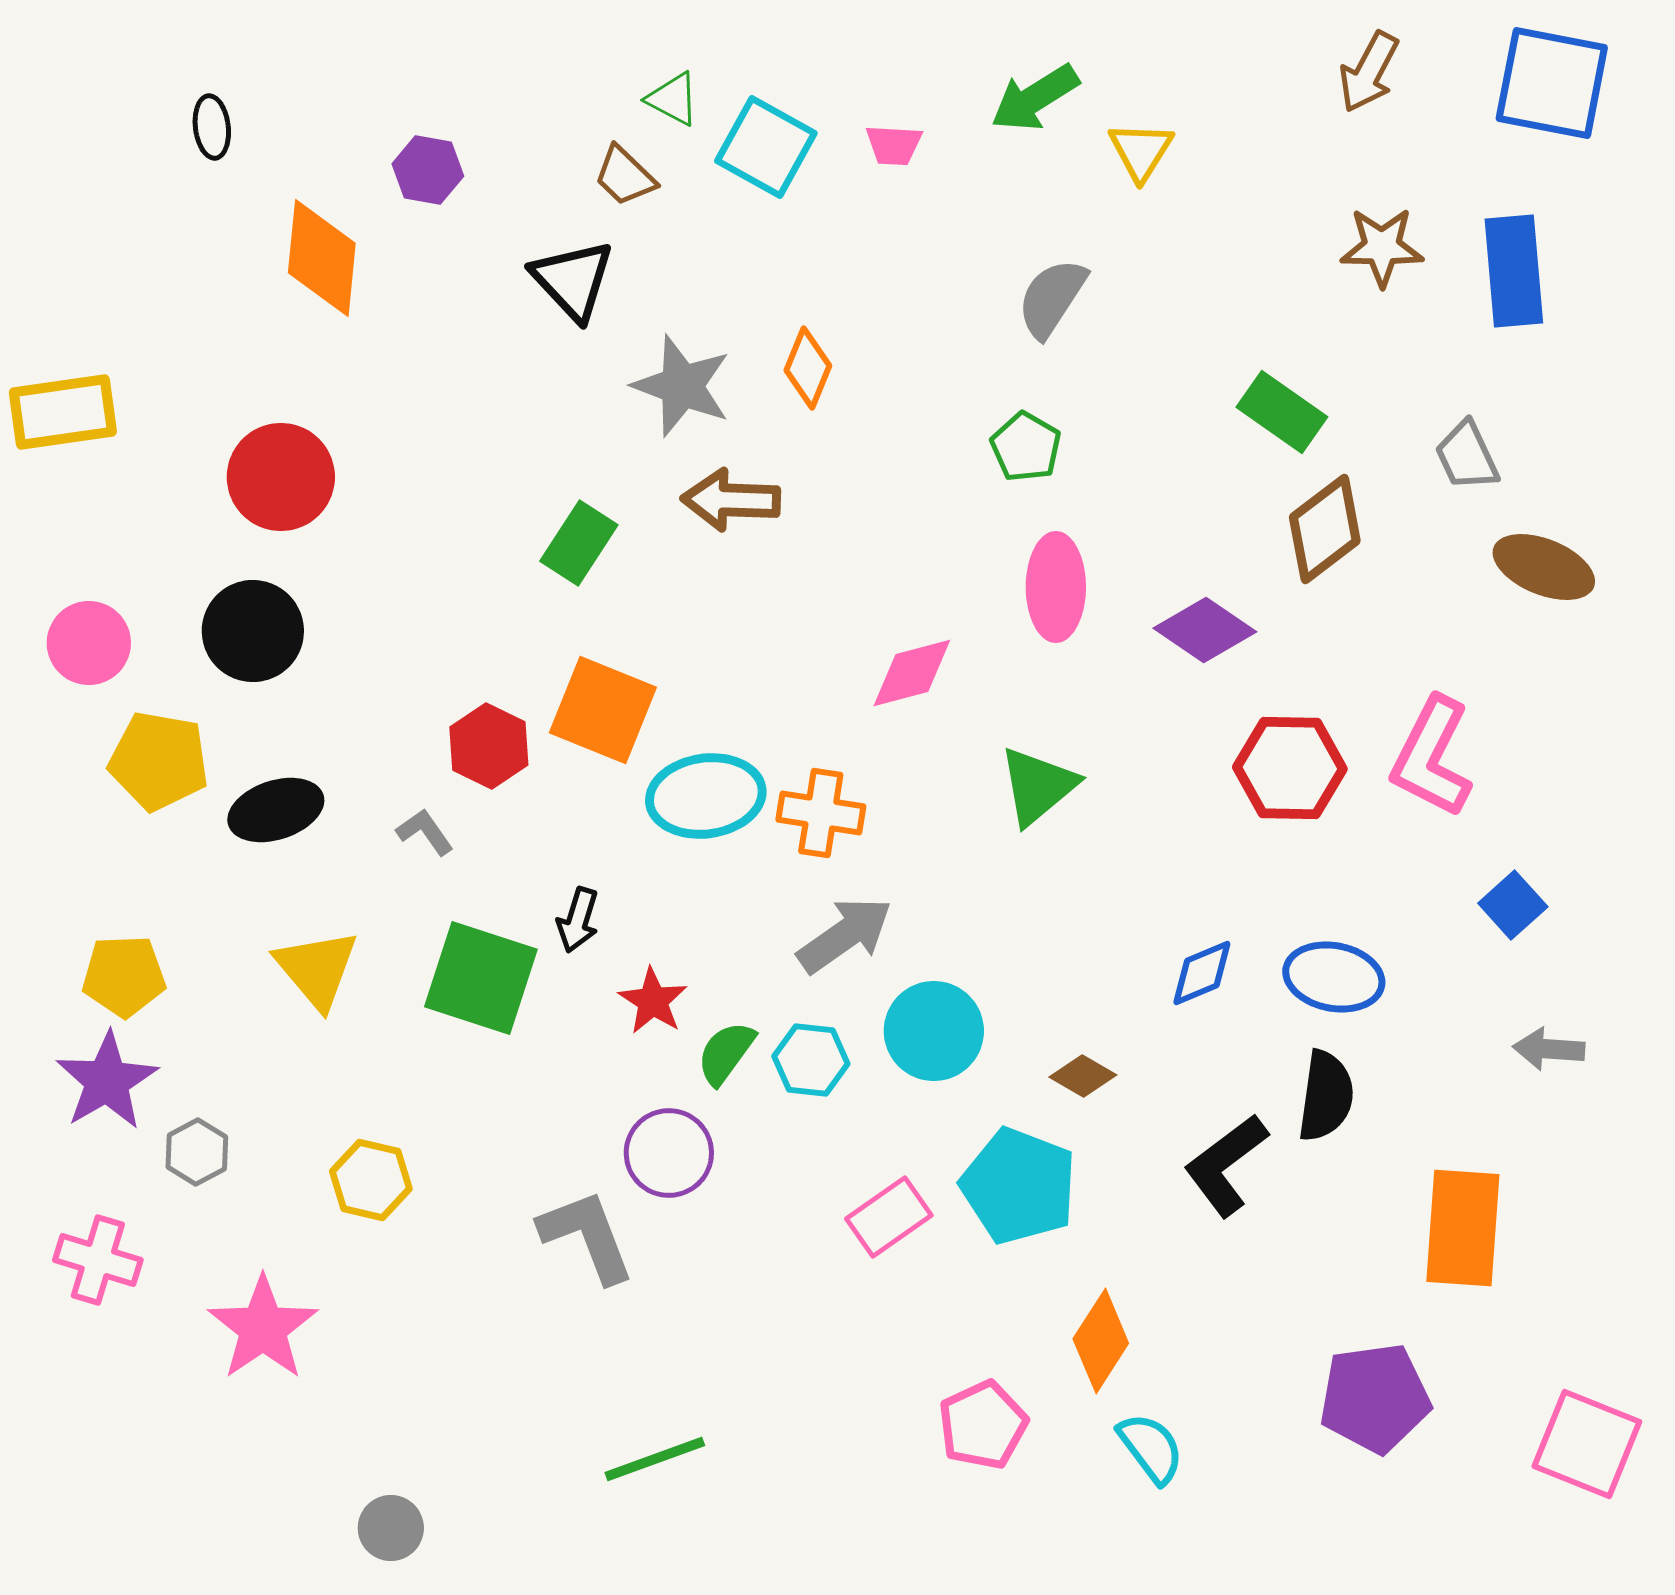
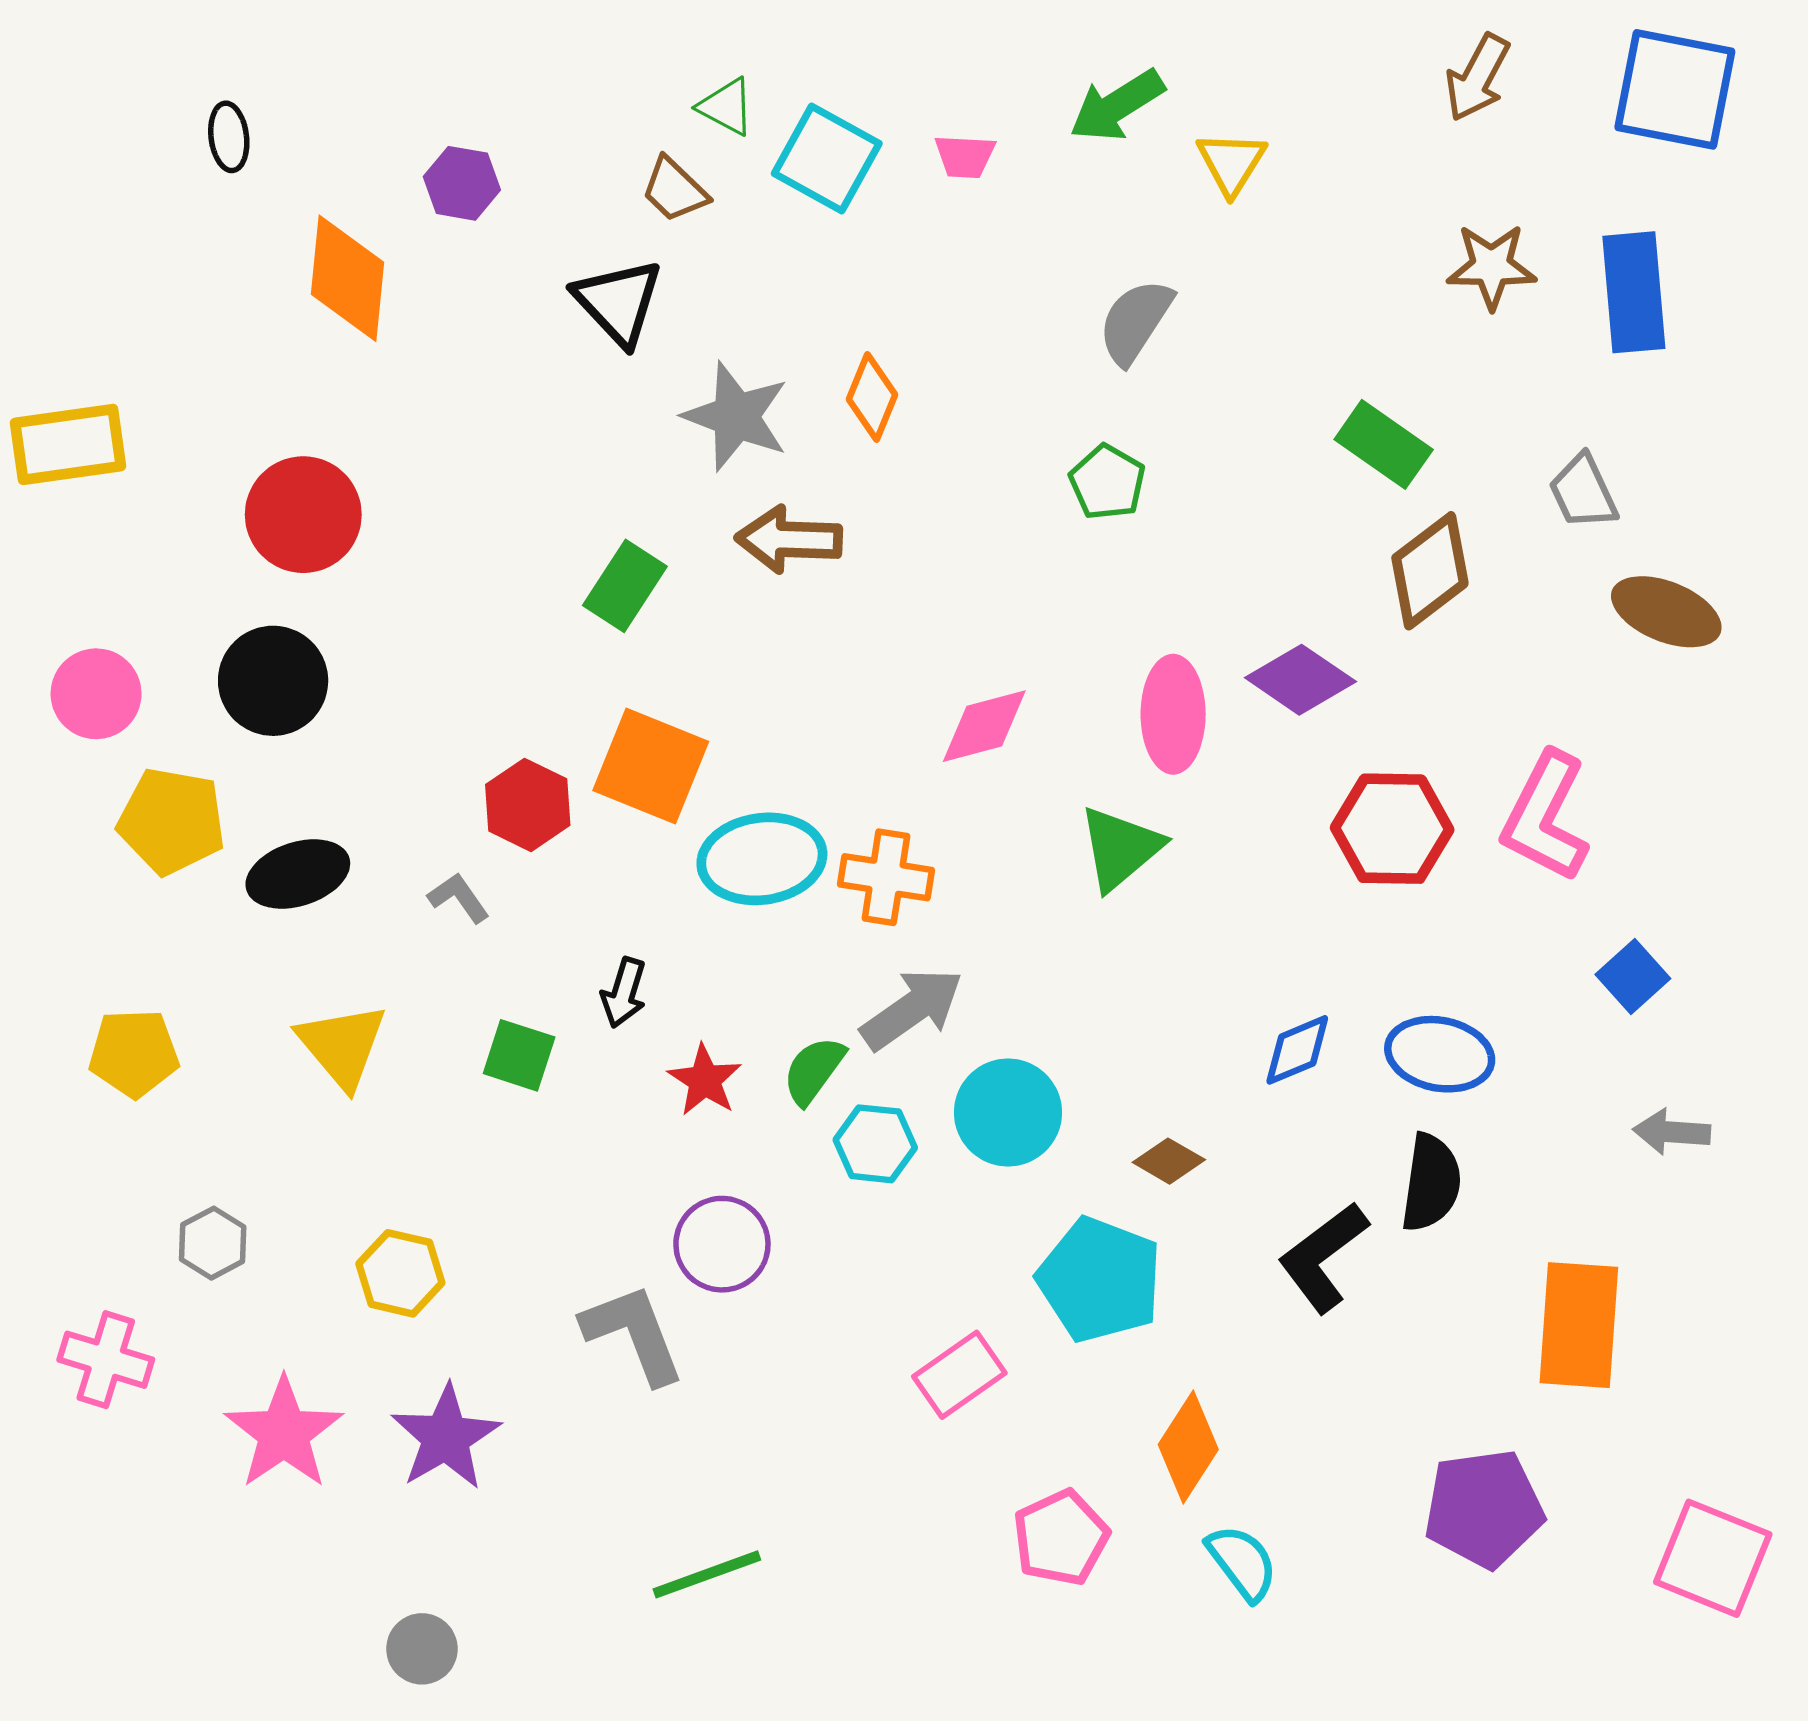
pink ellipse: (1056, 587) -> (1173, 714), moved
green square: (481, 978) -> (519, 1055), size x0.6
green semicircle: (726, 1053) -> (814, 1070), moved
purple star: (107, 1081) -> (446, 1437), moved
pink rectangle: (889, 1217) -> (959, 1375), moved

